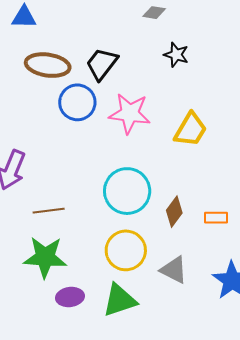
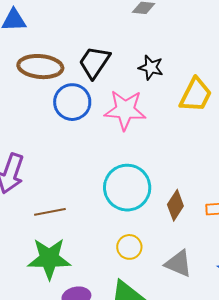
black star: (176, 55) -> (151, 67), moved
yellow trapezoid: (190, 130) -> (196, 95), moved
yellow circle: (126, 250) -> (129, 247), size x0.6

